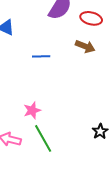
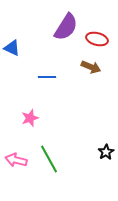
pink star: (32, 110) -> (30, 118), moved

